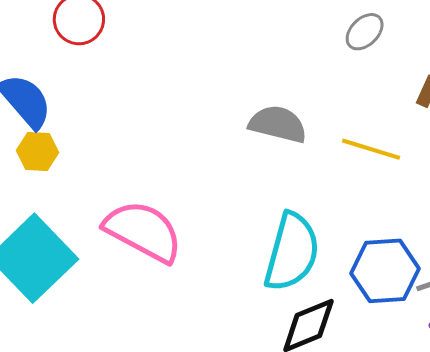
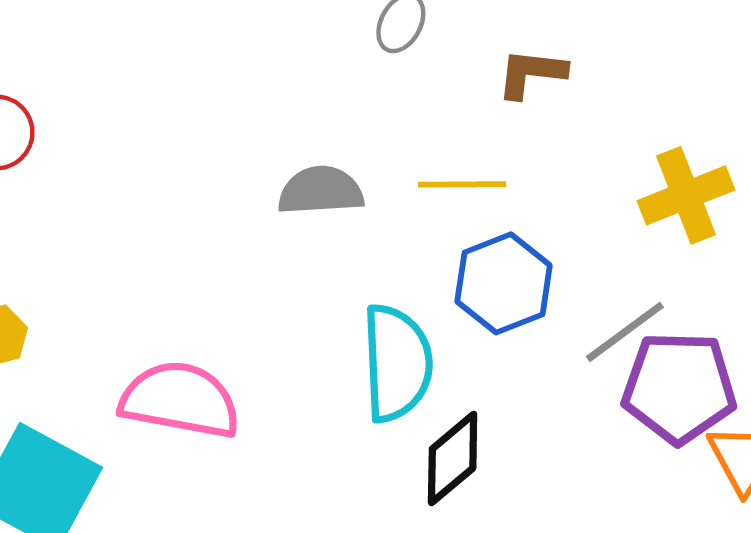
blue hexagon: (385, 271) -> (504, 283), moved

